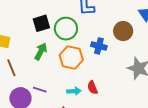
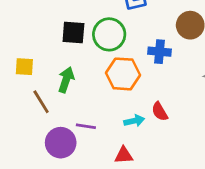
black square: (41, 23) -> (73, 32), turned 30
green arrow: (41, 51) -> (66, 80), moved

